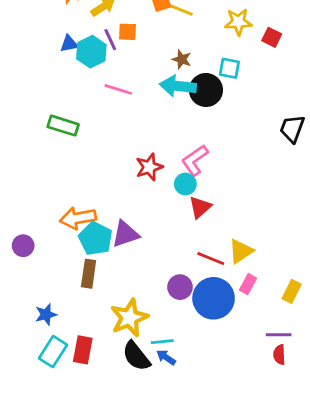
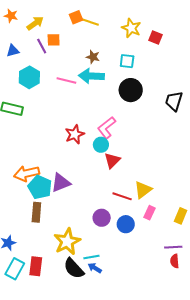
yellow star: (238, 22) -> (131, 28), turned 30
cyan hexagon: (91, 52) -> (29, 77), moved
pink line: (118, 89) -> (66, 81), moved
black circle: (206, 90) -> (131, 90), moved
blue circle: (214, 298) -> (126, 224), size x0.6

